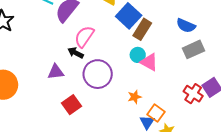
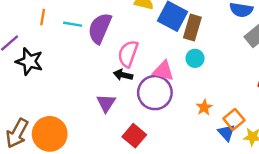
pink triangle: (149, 62) -> (163, 71), moved
purple triangle: (56, 72) -> (106, 103), turned -36
orange square: (156, 113) -> (234, 119), turned 30

